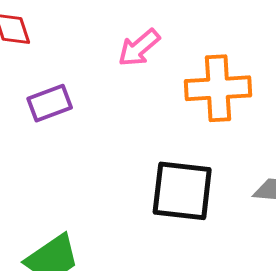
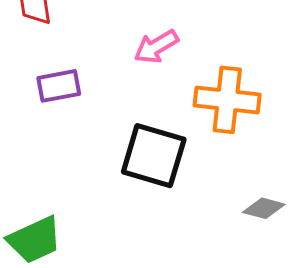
black square: (182, 191) -> (154, 156), moved

